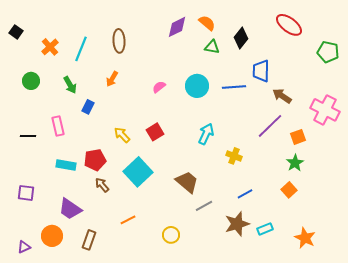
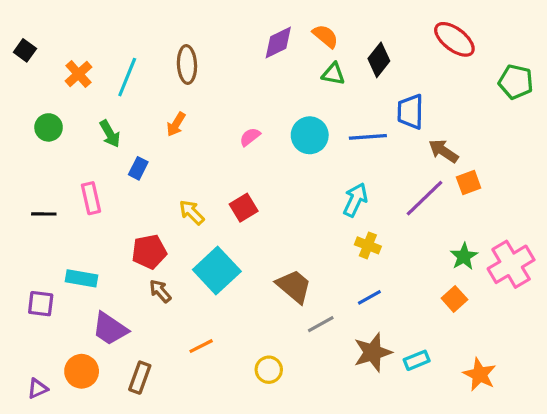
pink cross: (325, 110) -> (511, 264), moved, turned 32
cyan arrow: (206, 134) -> (355, 200), moved
orange square: (298, 137) -> (469, 182), moved
cyan rectangle: (66, 165) -> (82, 278), moved
blue line: (245, 194) -> (369, 297), moved

